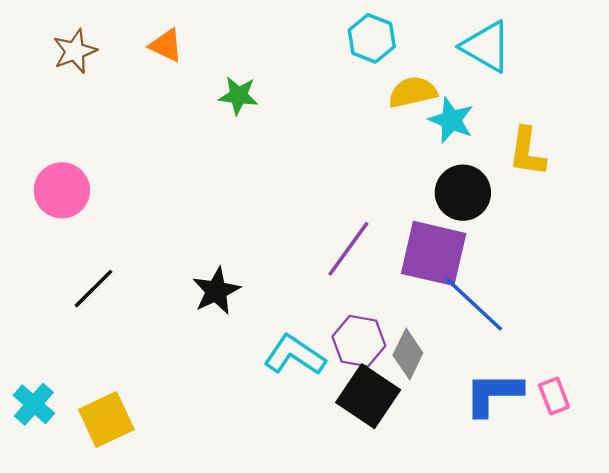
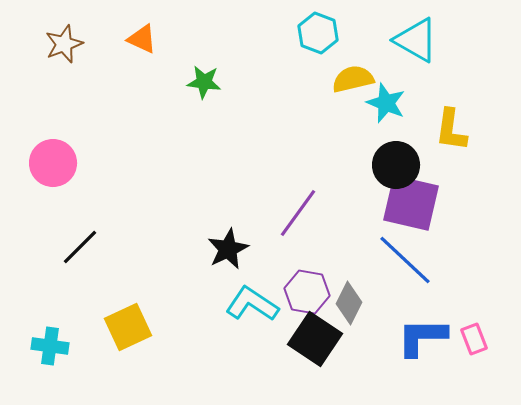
purple square: (434, 253) -> (411, 203), moved
black star: (216, 291) -> (228, 249), moved
cyan cross: (34, 404) -> (50, 346), moved, turned -33
yellow square: (106, 419) -> (128, 327), moved

